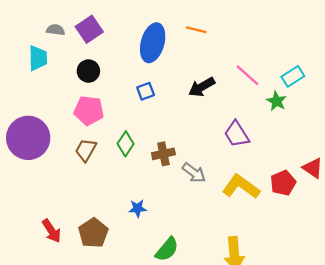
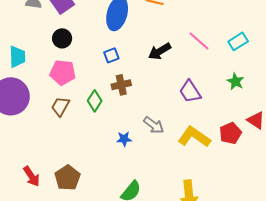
cyan trapezoid: (38, 58) -> (17, 57), moved
green star: (277, 101) -> (235, 81), moved
brown cross: (163, 154) -> (121, 85), moved
blue star: (138, 208) -> (124, 139), moved

